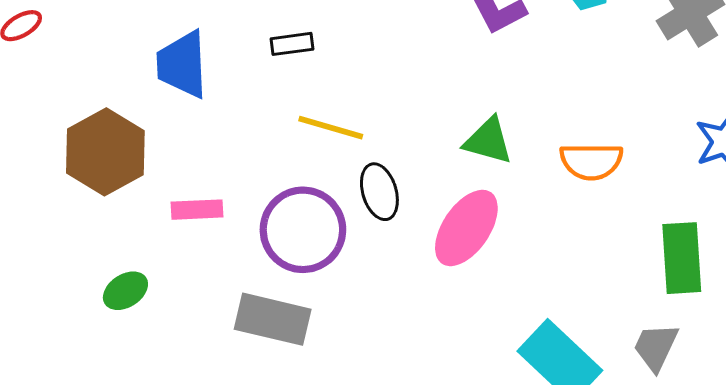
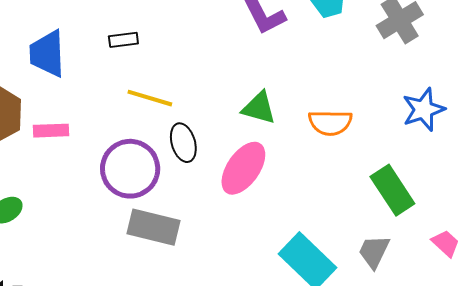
pink rectangle: (197, 210) -> (51, 131), moved
green rectangle: (682, 258) -> (392, 190), turned -30
gray rectangle: (273, 319) -> (154, 227), moved

